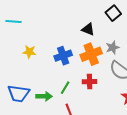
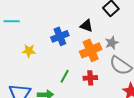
blue cross: (63, 56) -> (60, 36), moved
green line: (65, 88) -> (65, 76), moved

